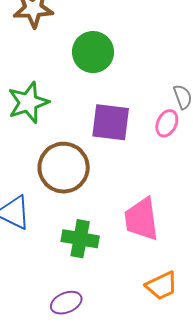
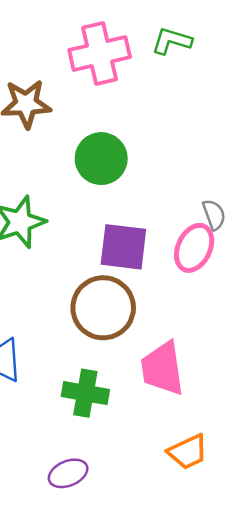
pink ellipse: (167, 123) -> (194, 248), size x1.4
brown circle: (64, 168) -> (103, 308), moved

